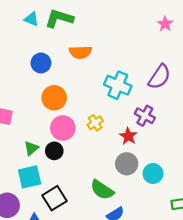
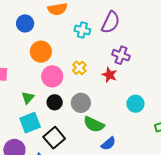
purple semicircle: (159, 77) -> (111, 22), moved
cyan cross: (118, 85) -> (82, 30), moved, size x0.7
black circle: (54, 151) -> (55, 102), moved
gray circle: (127, 164) -> (81, 103), moved

